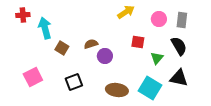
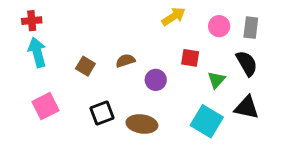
cyan arrow: (45, 28) -> (37, 52), moved
purple circle: (105, 56) -> (156, 80), moved
brown ellipse: (117, 90) -> (142, 124), moved

